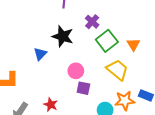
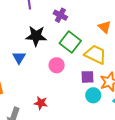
green square: (107, 41) -> (70, 42), moved
purple square: (83, 88) -> (88, 77), moved

